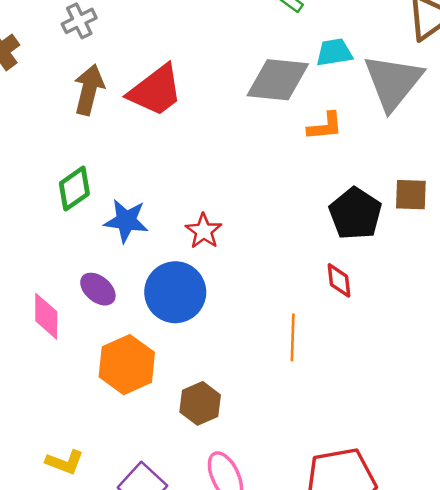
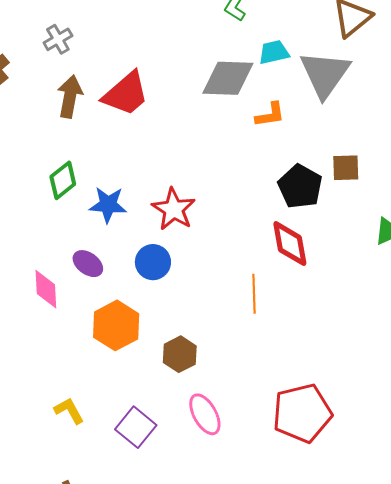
red star: (204, 231) -> (174, 209), size x1.4
red diamond: (339, 280) -> (290, 244), size x1.6
blue circle: (175, 292) -> (153, 262), size x0.7
yellow L-shape: (65, 462) -> (69, 411), turned -136

